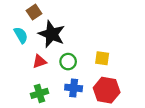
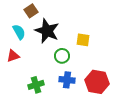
yellow square: (102, 58) -> (83, 40), moved
red triangle: (40, 62) -> (13, 56), moved

